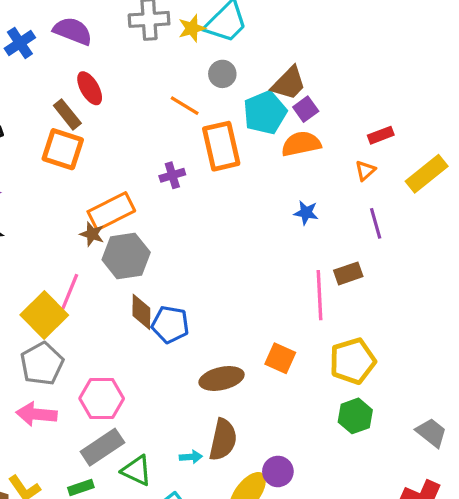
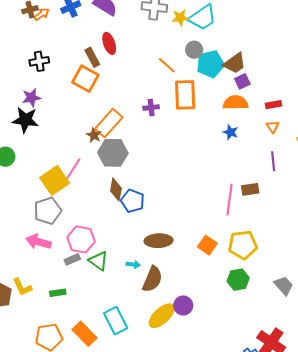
cyan pentagon: (265, 113) -> (210, 64), moved
red rectangle: (381, 135) -> (274, 105), moved
orange triangle: (365, 171) -> (273, 127), turned -32
orange rectangle: (111, 211) -> (109, 123), turned -32
blue star: (306, 213) -> (231, 132), moved
orange square: (280, 358) -> (207, 245), moved
gray trapezoid: (431, 433) -> (284, 286), moved
gray rectangle: (102, 447) -> (72, 259), moved, size x0.6
cyan arrow: (191, 457) -> (133, 265), moved
green triangle: (137, 471) -> (98, 261), moved

